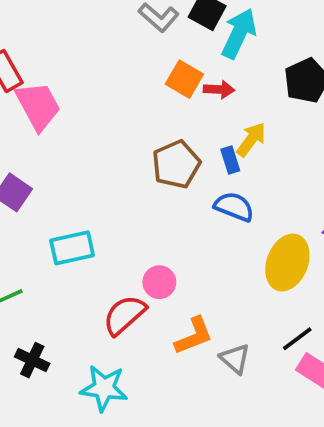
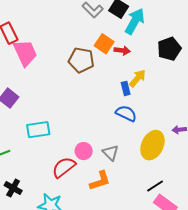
brown pentagon: (176, 164) -> (81, 60), moved, turned 30
gray triangle: (235, 359) -> (111, 153), moved

